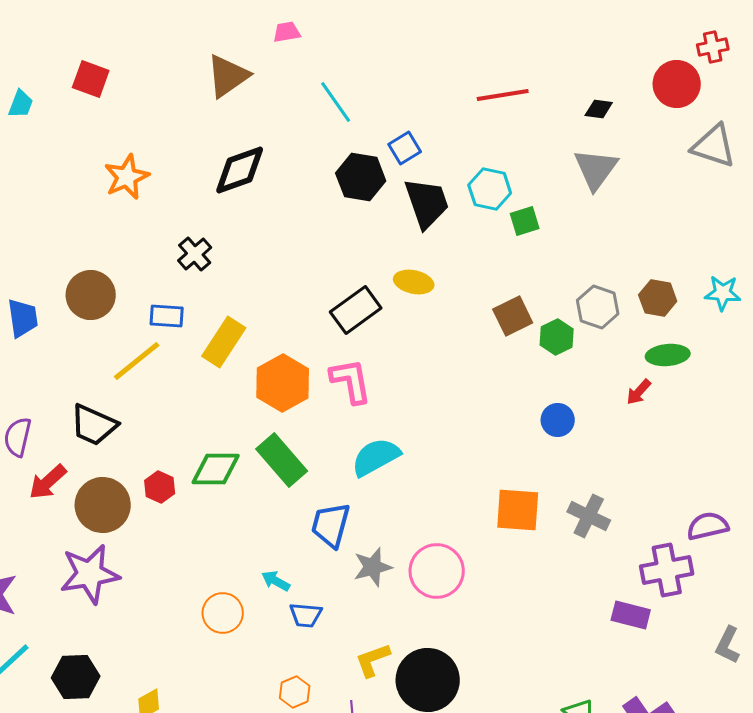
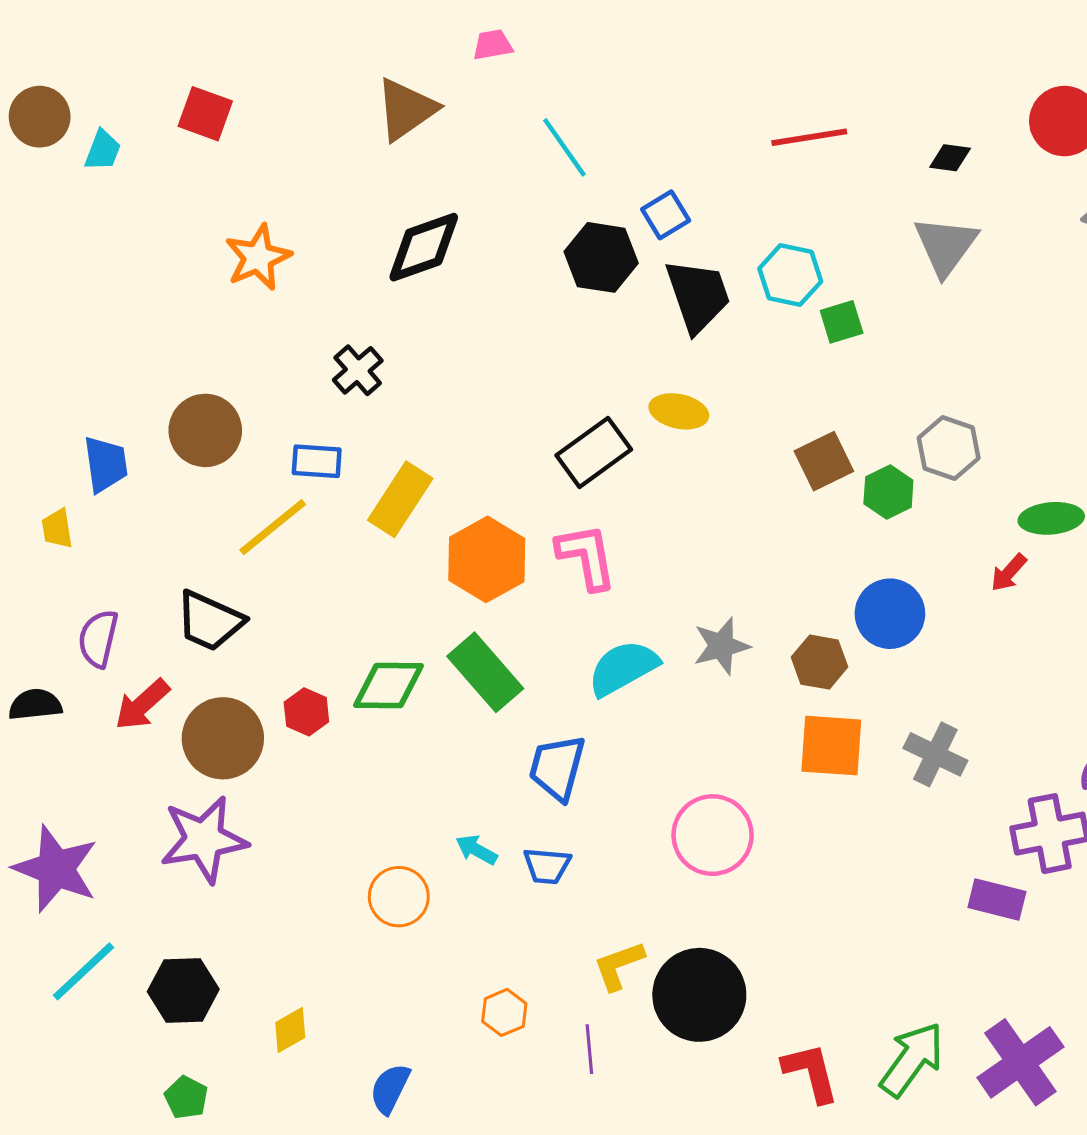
brown hexagon: (658, 298) -> (820, 662), moved
blue circle: (558, 420) -> (890, 614), size x1.4
gray star: (373, 567) -> (721, 646), moved
blue trapezoid: (306, 615) -> (547, 866), moved

